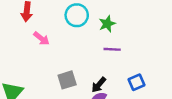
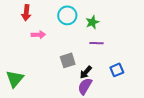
pink arrow: (41, 38) -> (38, 35), turned -40
gray square: (67, 80) -> (68, 60), moved

